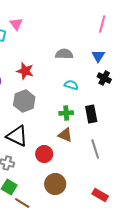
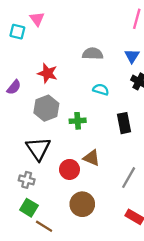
green cross: (66, 113) -> (78, 121), moved
brown triangle: (65, 135) -> (92, 158), moved
black triangle: (17, 136) -> (38, 149), turned 30
gray line: (95, 149) -> (129, 178), moved, turned 48

